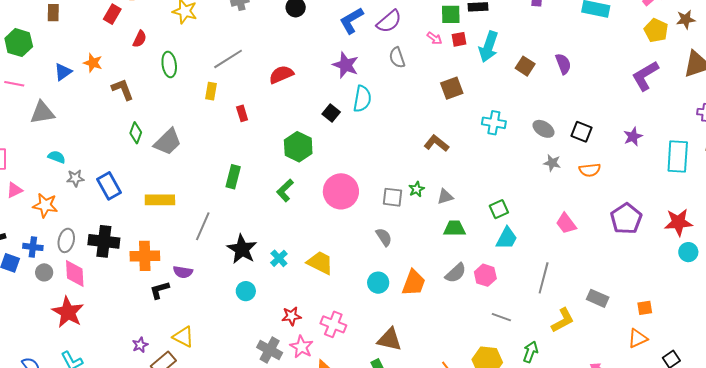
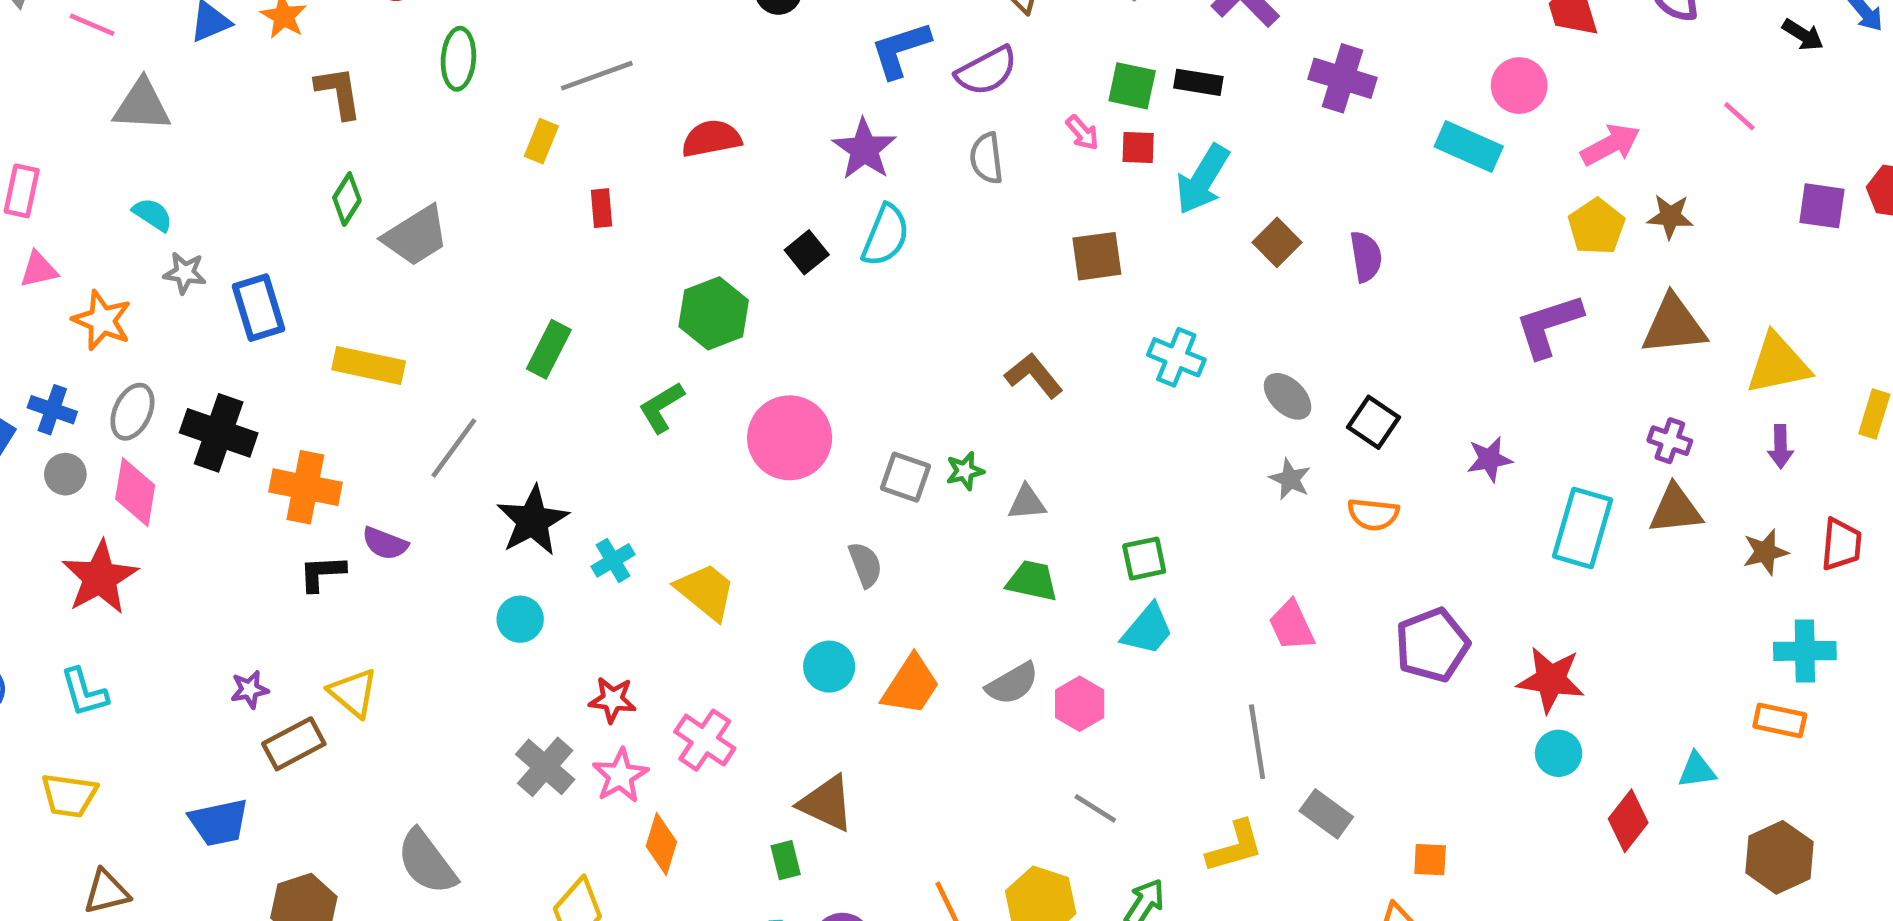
gray line: (544, 278) -> (1257, 742), moved, turned -36

